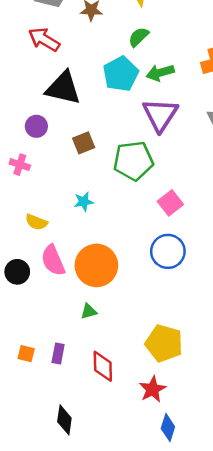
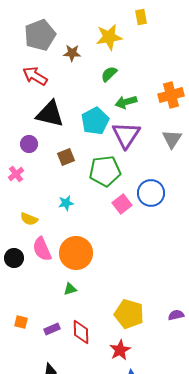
cyan pentagon: (121, 74) -> (95, 121), moved
pink cross: (20, 165) -> (16, 174), turned 35
pink square: (170, 203) -> (122, 204), moved
blue circle: (168, 251) -> (151, 193), moved
purple rectangle: (58, 354) -> (52, 329), moved, turned 56

